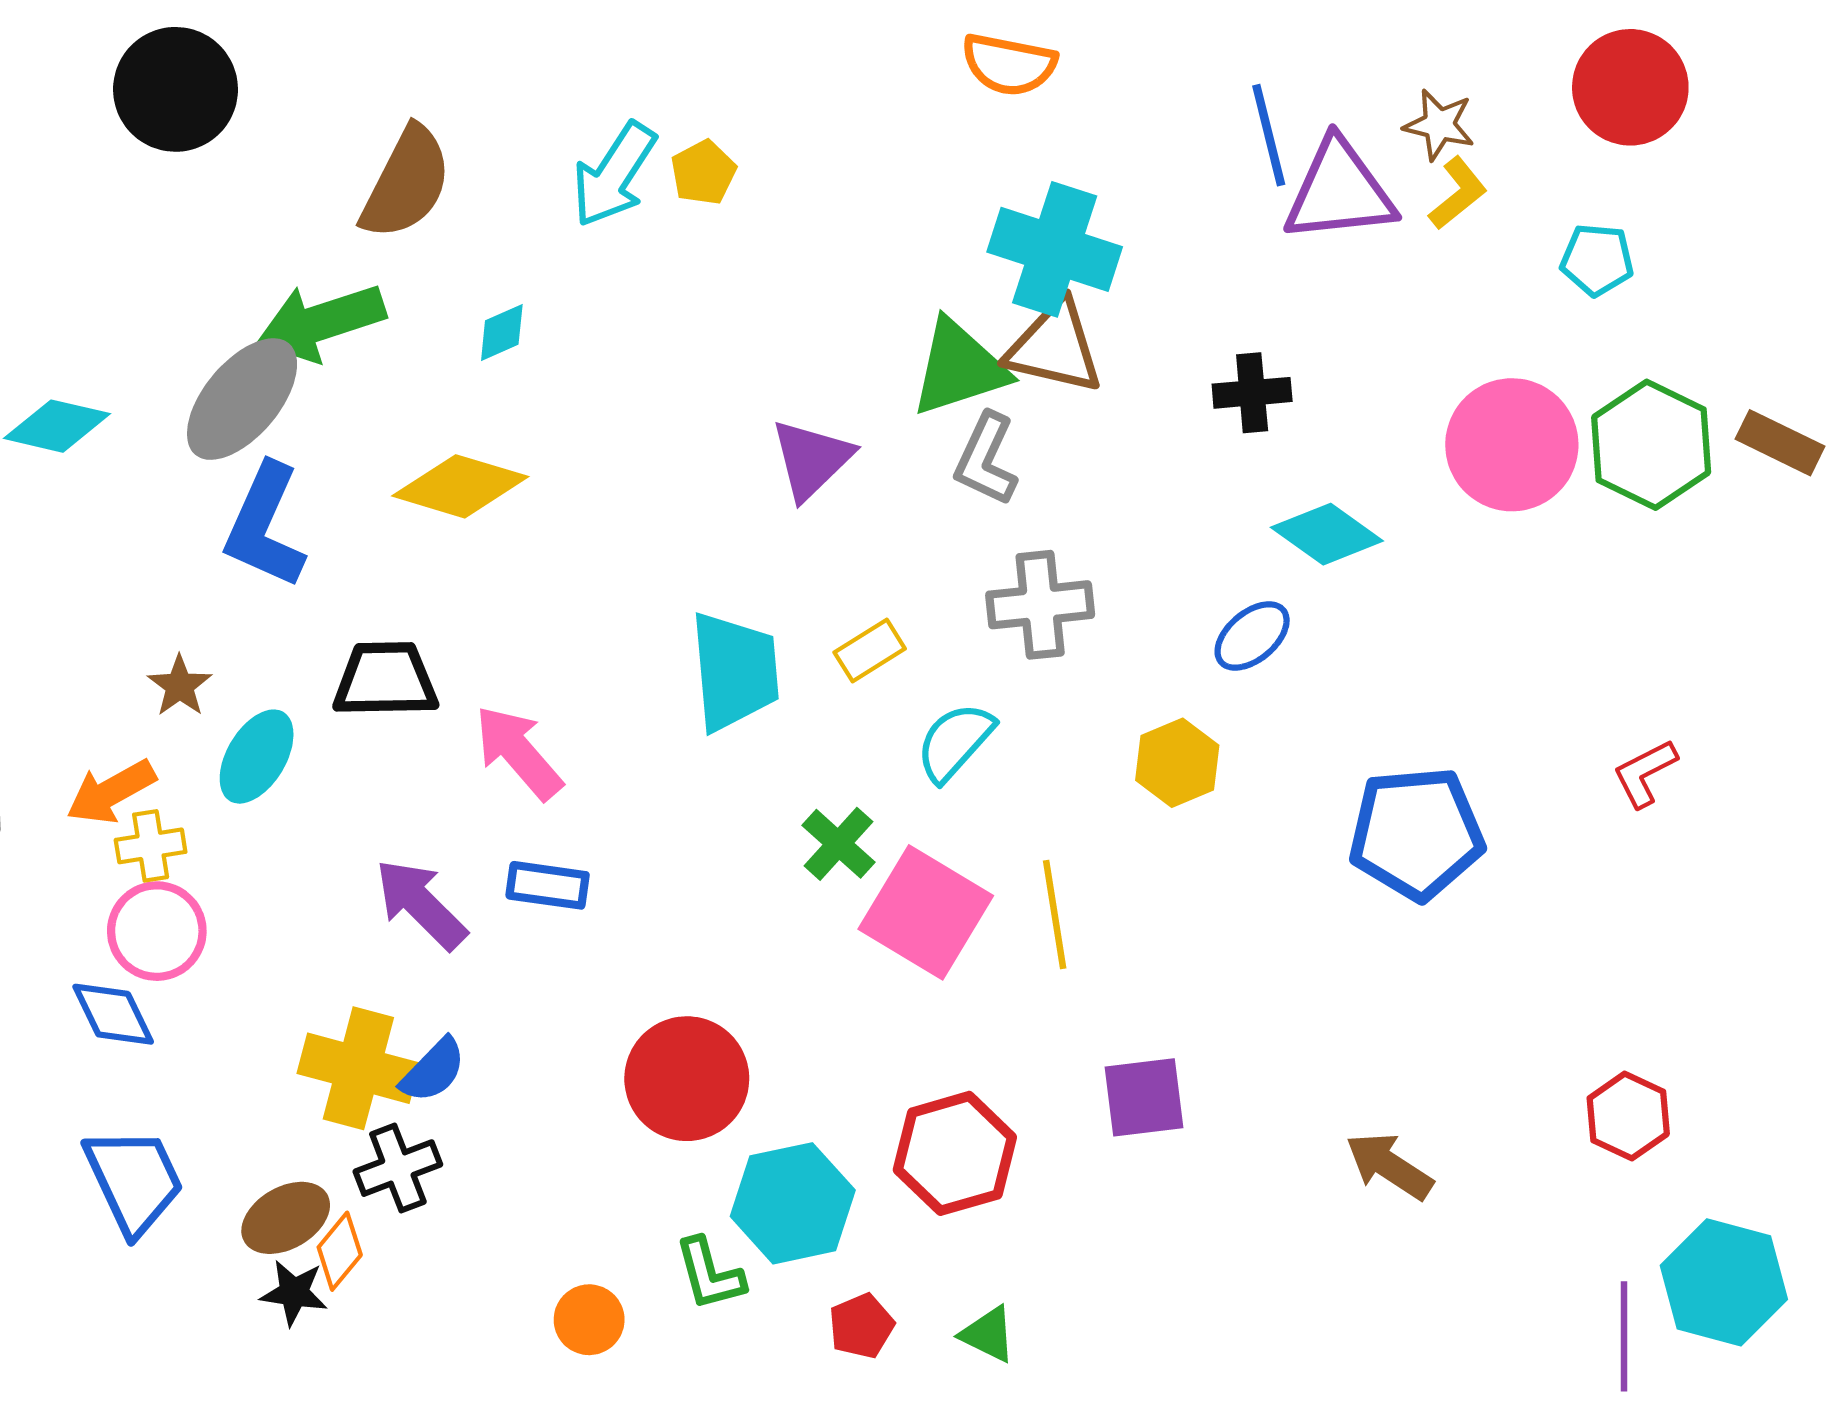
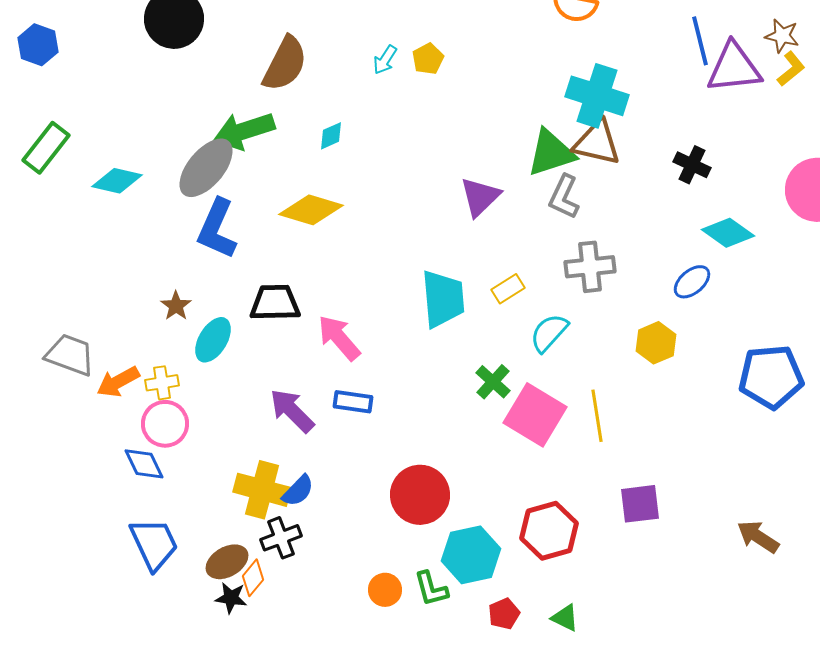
cyan arrow: (614, 175) -> (385, 60), size x0.6
black cross: (1252, 393) -> (692, 165), turned 30
orange arrow: (111, 792) -> (118, 382), moved
orange circle: (589, 1320) -> (385, 590), moved

